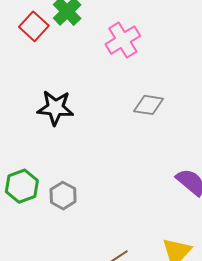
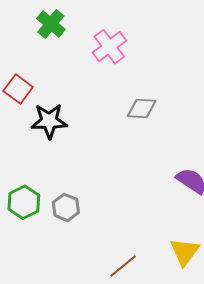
red square: (34, 26) -> (18, 89), moved

